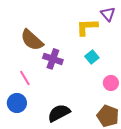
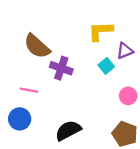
purple triangle: (108, 14) -> (125, 51), moved, turned 49
pink line: (25, 78) -> (29, 90), turned -49

